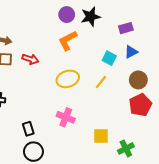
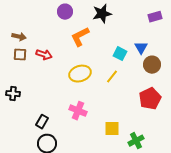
purple circle: (67, 15) -> (65, 12), moved
purple rectangle: (126, 28) -> (155, 17), moved
blue triangle: (131, 52) -> (141, 48), turned -32
brown circle: (138, 80) -> (152, 65), moved
black rectangle: (28, 129) -> (42, 122), turned 48

